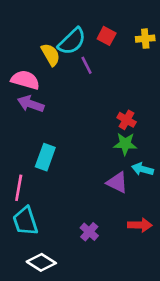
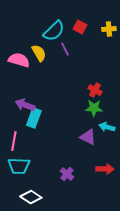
yellow semicircle: (51, 55) -> (39, 53), moved
purple arrow: (31, 104) -> (25, 105), moved
cyan trapezoid: (25, 221) -> (19, 166), turned -70

